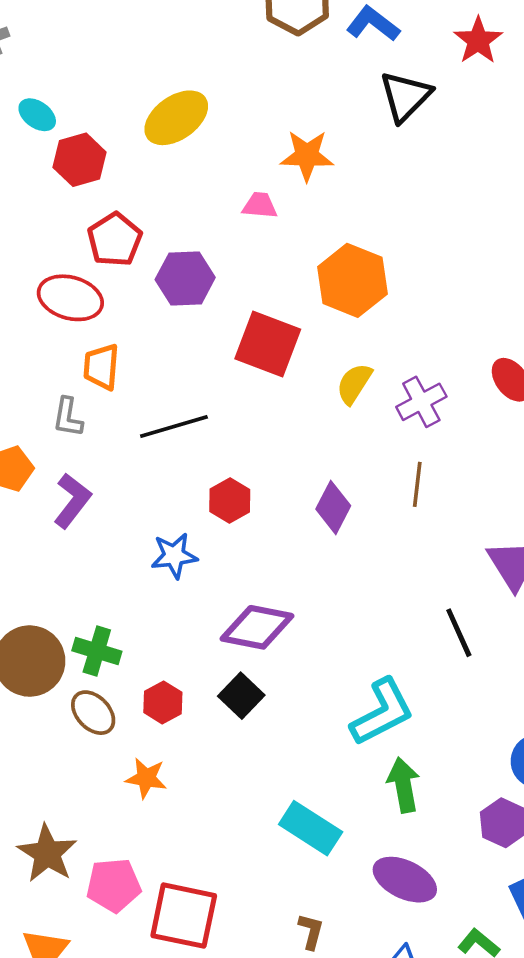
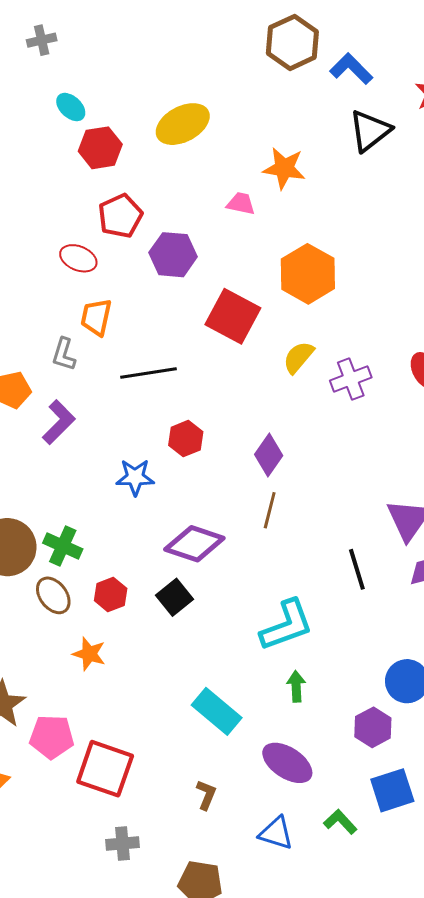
red ellipse: (70, 298) -> (78, 258), size x0.7
brown line: (417, 484) -> (270, 510), moved
green arrow: (403, 785) -> (296, 686), size x0.7

